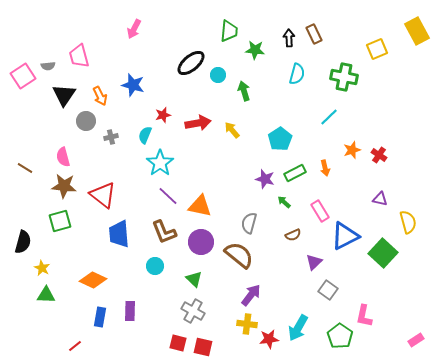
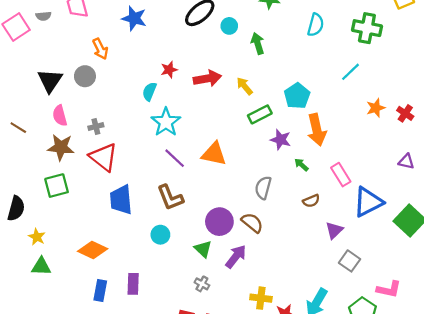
blue star: (133, 85) -> (134, 18), moved
black triangle: (64, 95) -> (50, 81), moved
gray cross: (111, 137) -> (96, 126), moved
orange arrow: (325, 168) -> (317, 130), moved, size x1.8
green rectangle: (295, 173) -> (260, 114), moved
orange triangle: (200, 206) -> (214, 154), moved
purple circle: (201, 242) -> (219, 222), moved
brown semicircle: (239, 255) -> (252, 223), size x0.7
purple arrow: (251, 295) -> (236, 257), moved
gray cross: (193, 311) -> (202, 284), size x0.6
pink L-shape: (364, 316) -> (389, 289), turned -90

